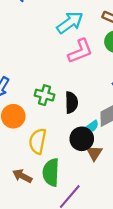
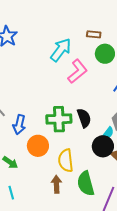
green cross: (44, 95) -> (59, 119), size x1.4
brown arrow: (22, 176) -> (56, 184), moved, turned 78

